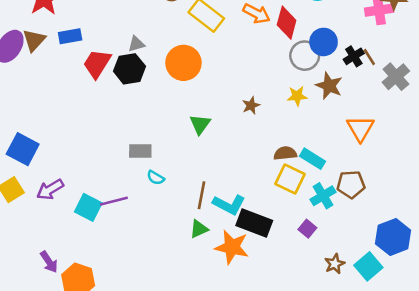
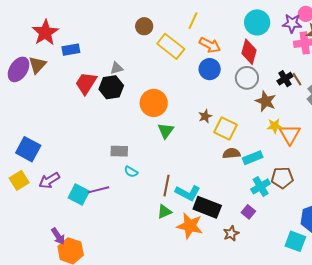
red diamond: (287, 23) -> (249, 52), moved
blue rectangle: (70, 36) -> (71, 50), moved
blue circle: (324, 42) -> (210, 69), moved
orange circle: (183, 63) -> (154, 103), moved
yellow star: (297, 96) -> (275, 126), moved
cyan rectangle: (313, 159) -> (253, 158), turned -54
yellow square: (290, 179) -> (226, 129), moved
purple arrow: (49, 262) -> (58, 236), moved
brown star: (335, 264) -> (231, 233), moved
cyan square: (368, 266) -> (295, 241), turned -30

